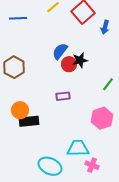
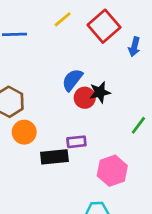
orange circle: (20, 110) -> (24, 132), moved
pink hexagon: (102, 118) -> (112, 171), moved
black rectangle: (29, 121) -> (54, 157), moved

